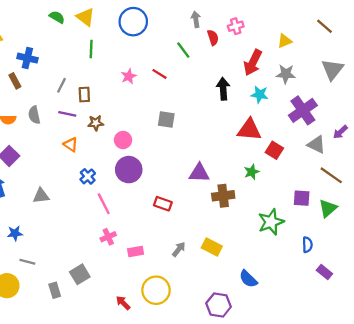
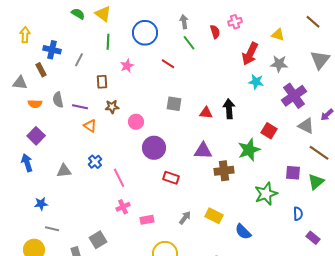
gray arrow: (196, 19) -> (184, 22), moved
blue circle: (133, 22) -> (145, 33), moved
yellow triangle: (285, 41) -> (278, 35), turned 40
pink star: (129, 76) -> (127, 66), moved
gray line: (62, 85) -> (79, 60), moved
black arrow: (223, 89) -> (229, 109), moved
purple line: (67, 114) -> (80, 107), moved
red triangle: (249, 130) -> (206, 113), moved, size x0.6
purple circle: (129, 170) -> (154, 148), moved
green star: (252, 172) -> (249, 150), size x1.6
blue cross: (88, 176) -> (95, 162), moved
blue semicircle: (248, 279) -> (243, 232), moved

